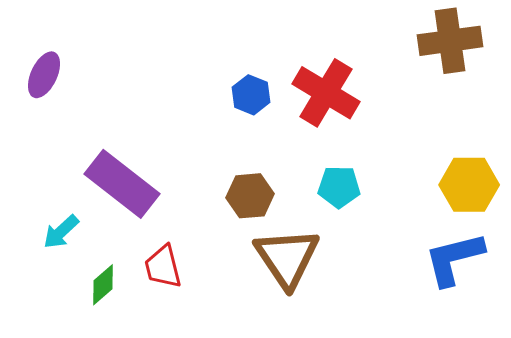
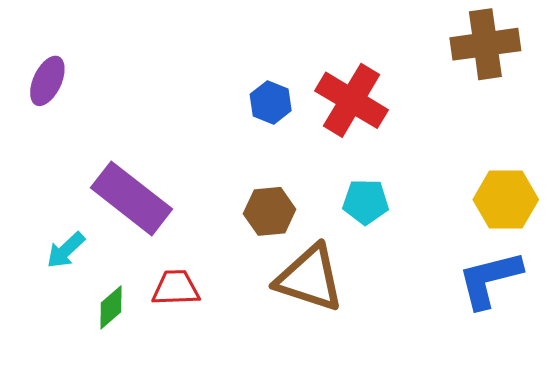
brown triangle: (287, 258) -> (309, 278), turned -38
red trapezoid: (163, 267) -> (176, 288), turned 102

